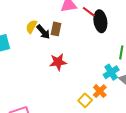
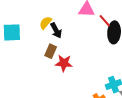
brown rectangle: (56, 29) -> (51, 51), moved

